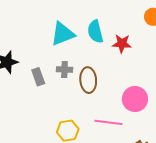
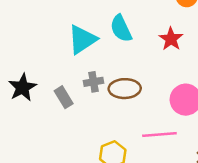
red star: (122, 44) -> (171, 39), moved, turned -30
brown ellipse: (88, 80) -> (125, 89), turned -75

